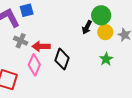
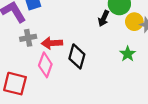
yellow circle: (105, 32) -> (134, 22), moved
gray cross: (21, 41) -> (28, 38), turned -32

